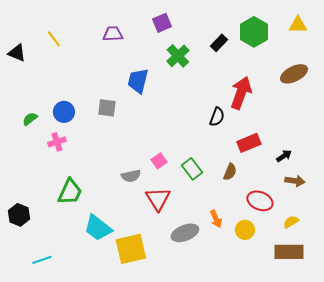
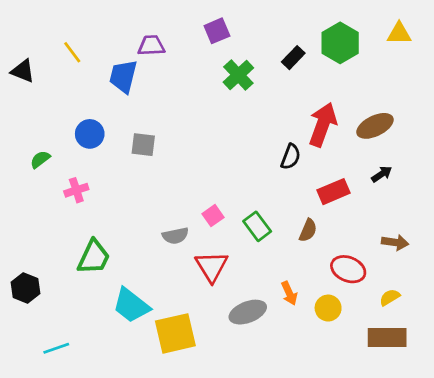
brown ellipse: (294, 74) -> (375, 126), moved
blue trapezoid: (138, 81) -> (123, 76), moved
blue circle: (64, 112) -> (90, 134), moved
black arrow: (284, 156) -> (382, 174), moved

